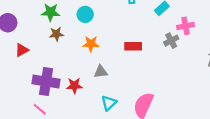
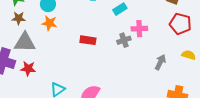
orange star: (91, 44) -> (49, 23), moved
gray triangle: (101, 72) -> (25, 42), moved, size x1.6

